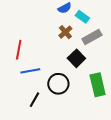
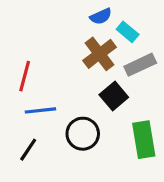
brown cross: (65, 32) -> (100, 54), size x1.5
black line: (35, 100) -> (28, 150), moved

